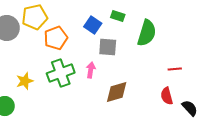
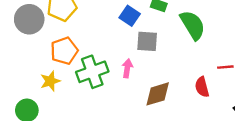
green semicircle: (147, 33) -> (193, 25), turned -48
orange pentagon: (56, 38) -> (64, 51), moved
red semicircle: (167, 96) -> (202, 87), moved

